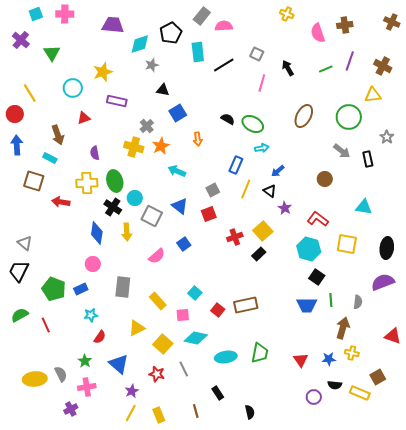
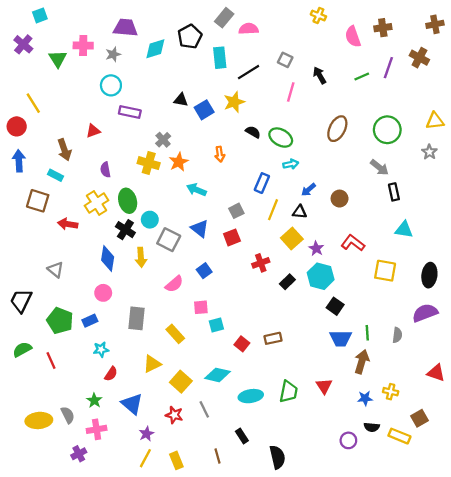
pink cross: (65, 14) -> (83, 45), moved
brown cross: (392, 22) -> (435, 24), turned -35
gray star: (152, 65) -> (113, 54), moved
brown cross: (383, 66) -> (419, 58), moved
yellow star: (103, 72) -> (234, 102), moved
cyan circle: (73, 88) -> (111, 85), moved
yellow triangle: (373, 95) -> (435, 121), moved
blue square: (178, 113) -> (204, 110), moved
black rectangle: (368, 159) -> (394, 192), moved
brown circle: (325, 179) -> (340, 199), moved
yellow cross: (87, 183) -> (97, 203), turned -30
black triangle: (270, 191) -> (300, 212), turned -32
purple star: (285, 208) -> (316, 248), moved
yellow square: (263, 231) -> (292, 238), moved
gray triangle: (25, 243) -> (55, 270), moved
cyan hexagon: (309, 249) -> (321, 276), moved
black square: (317, 277) -> (335, 306), moved
cyan square: (195, 293) -> (216, 325), turned 32
brown rectangle: (246, 305) -> (273, 338), size x0.7
pink square: (183, 315) -> (201, 307), moved
brown arrow: (343, 328) -> (362, 362), moved
red triangle: (301, 360) -> (324, 386), moved
black semicircle: (250, 412) -> (277, 457), size x1.5

